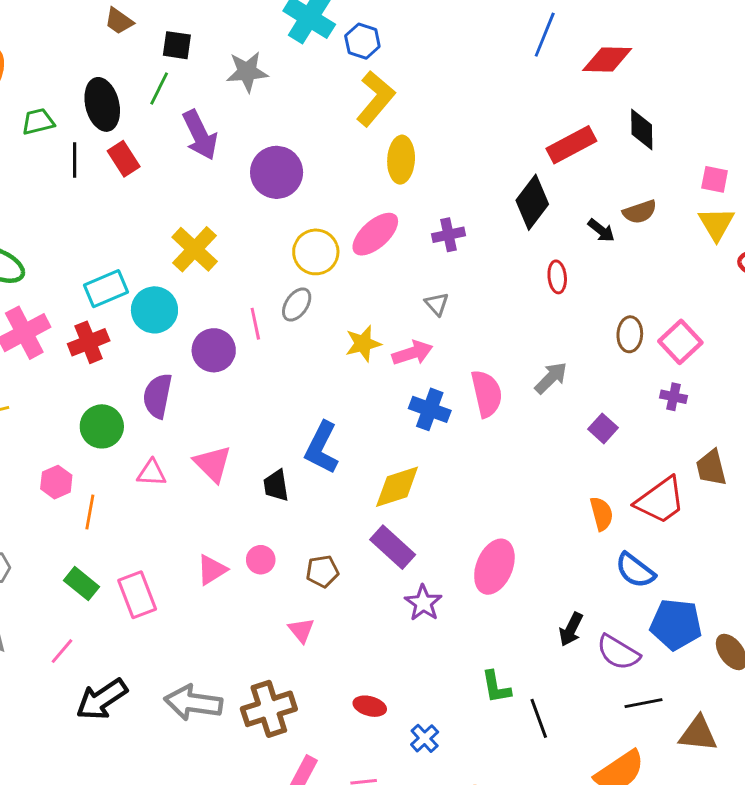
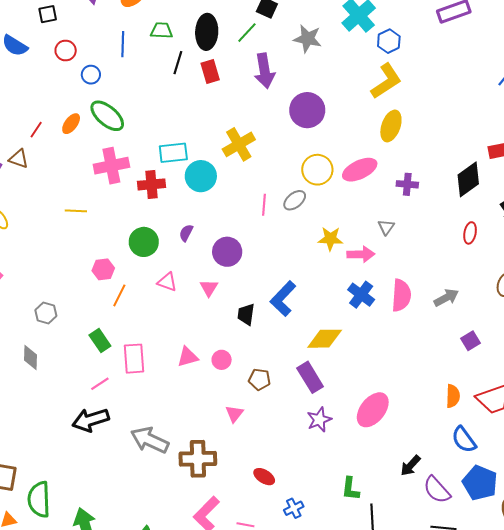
purple circle: (214, 350) -> (227, 252), moved
purple semicircle: (158, 396) -> (186, 233), size x0.6
pink triangle: (213, 464) -> (209, 288), size x0.7
pink line: (62, 651) -> (100, 384), moved

